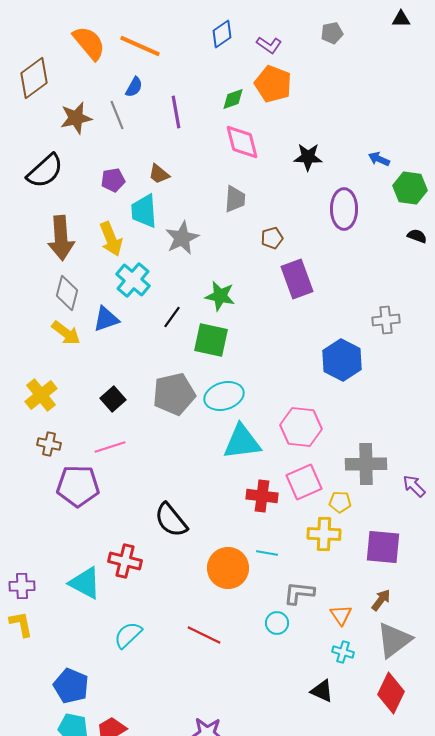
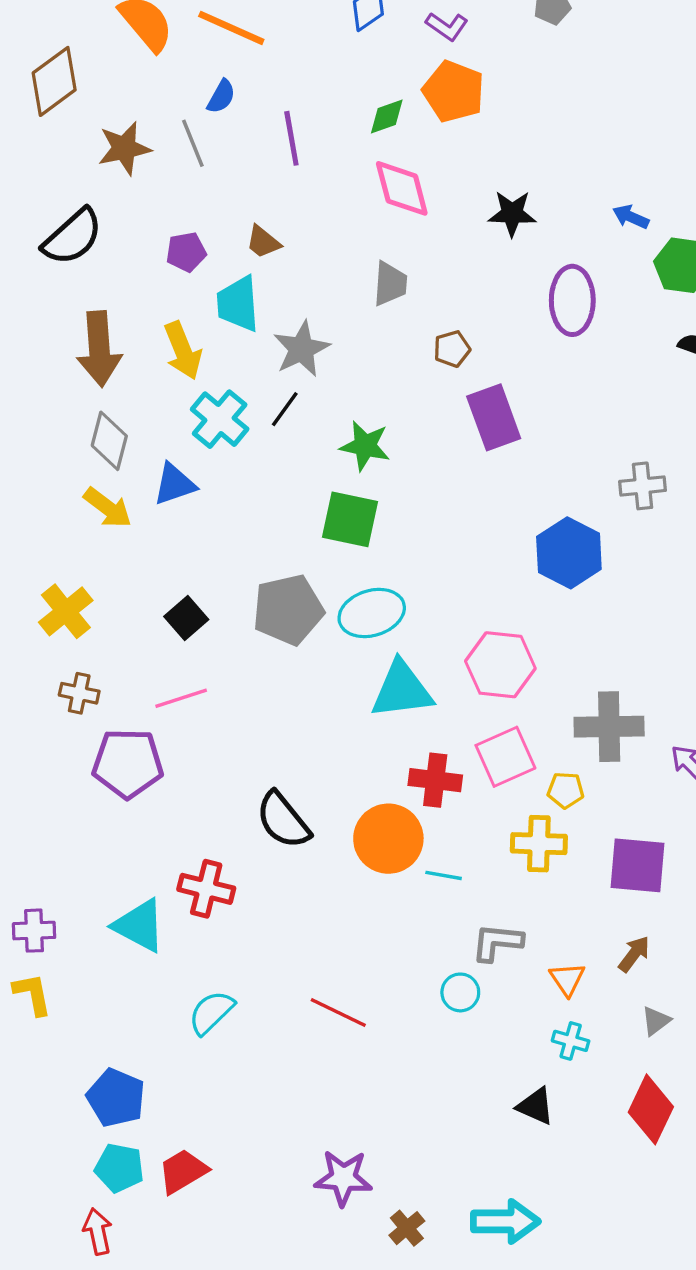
black line: (172, 317) -> (285, 409), moved
orange circle: (228, 568) -> (388, 839), moved
gray triangle: (394, 640) -> (656, 1021), size x0.5

